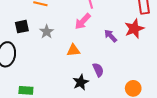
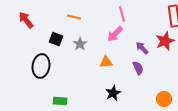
black square: (22, 27) -> (56, 39), turned 32
purple semicircle: (98, 70) -> (138, 68), moved

